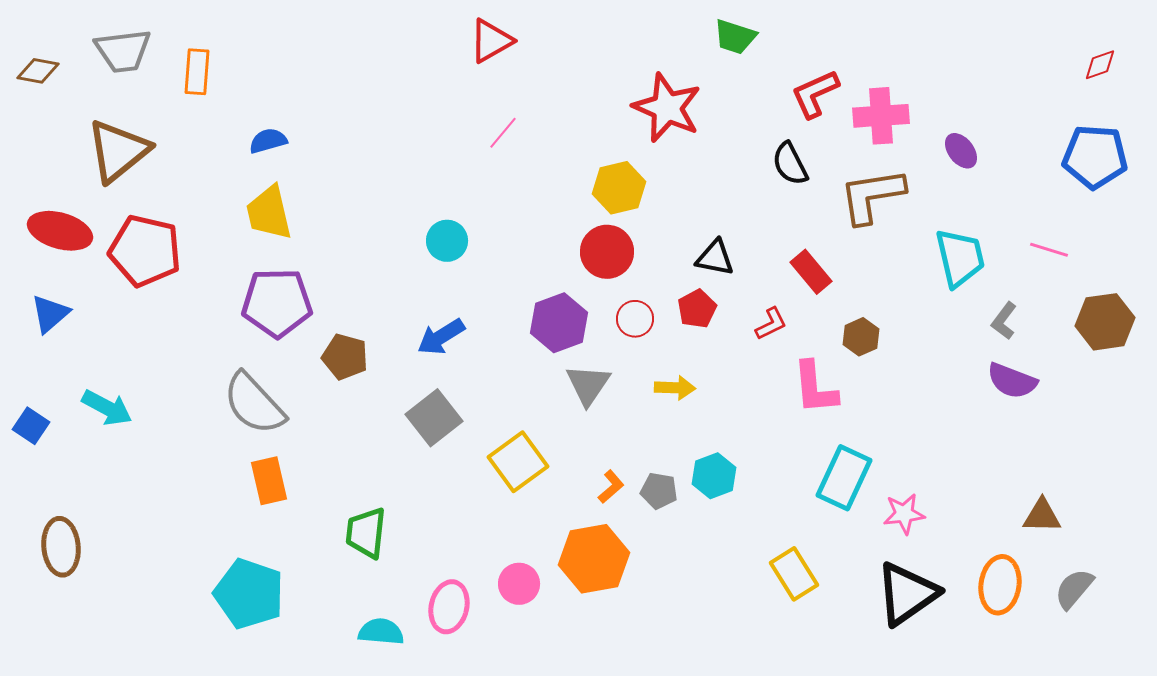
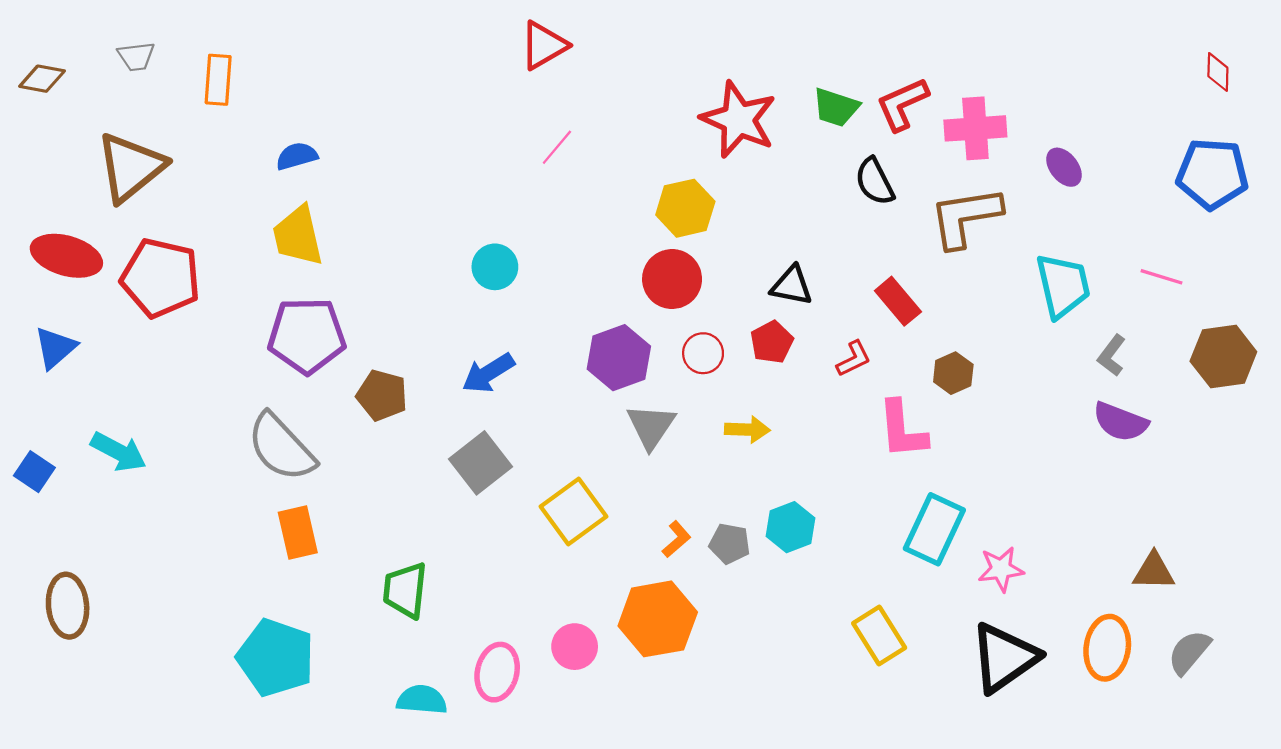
green trapezoid: (735, 37) -> (836, 107), moved
gray trapezoid: (123, 51) -> (136, 56), size x0.6
red diamond: (1100, 65) -> (1218, 72), turned -69

